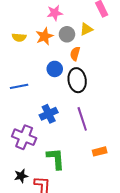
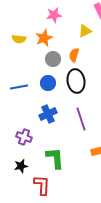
gray circle: (67, 34) -> (53, 59), moved
blue circle: (55, 69) -> (48, 83), moved
purple cross: (24, 137) -> (24, 137), size x0.7
black star: (21, 176) -> (21, 166), moved

